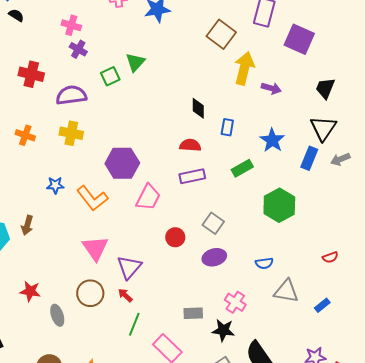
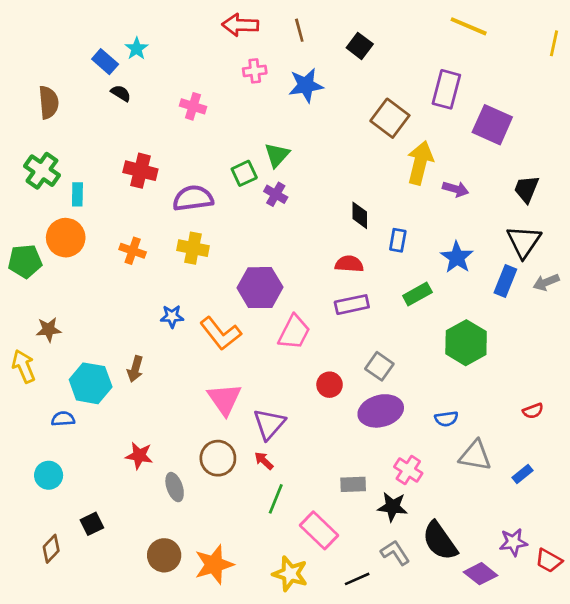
purple cross: (78, 49) -> (276, 194), moved
purple ellipse: (214, 257) -> (381, 411), size x1.4

